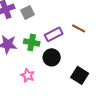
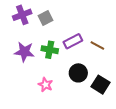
brown line: (79, 28) -> (97, 45), moved
black circle: (52, 57) -> (78, 73), moved

